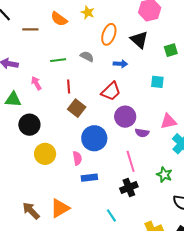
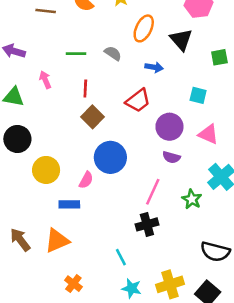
purple circle: (125, 117) -> (169, 127), moved
pink triangle: (168, 121) -> (208, 134), moved, turned 30
black circle: (29, 125) -> (17, 139), moved
pink semicircle: (77, 158) -> (86, 180), turned 32
pink line: (131, 161) -> (153, 192), turned 35
green star: (164, 175) -> (192, 199), moved
blue rectangle: (89, 178) -> (69, 204), moved

